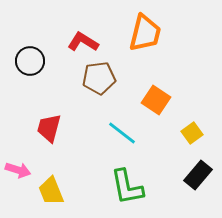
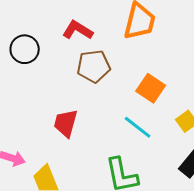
red trapezoid: (49, 128) -> (66, 123), moved
cyan line: (122, 133) -> (138, 127), moved

